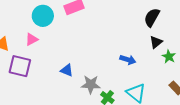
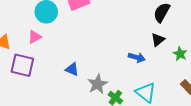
black triangle: (156, 42) -> (158, 40), moved
gray star: (91, 84) -> (98, 84), turned -30

